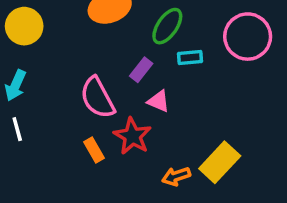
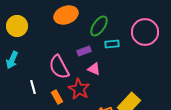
purple rectangle: (141, 70) -> (84, 51), turned 32
white line: (17, 129) -> (33, 87), moved

